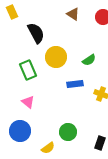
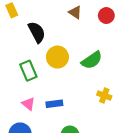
green semicircle: (89, 60) -> (92, 60), size x1.5
blue rectangle: (75, 84) -> (54, 104), moved

